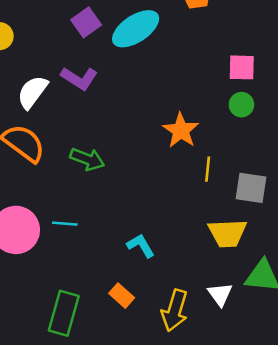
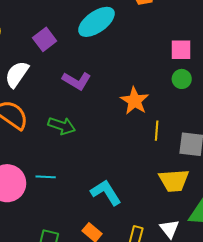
purple square: (86, 22) -> (45, 39), moved
purple L-shape: (79, 78) -> (77, 81), moved
cyan L-shape: (141, 246) -> (106, 193), size x1.4

